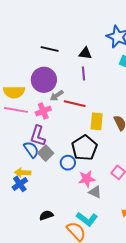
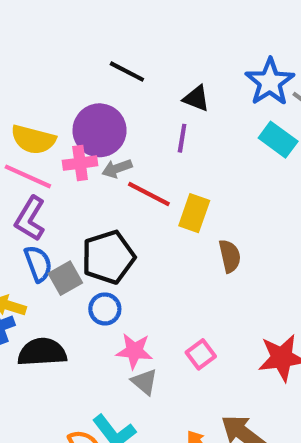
pink cross: (43, 111) -> (80, 163), moved
yellow rectangle: (97, 121) -> (194, 213), moved
purple L-shape: (38, 136) -> (30, 219), moved
black pentagon: (84, 148) -> (108, 257), moved
black semicircle: (46, 215) -> (42, 352), moved, size x1.6

